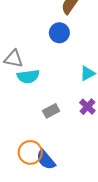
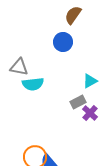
gray rectangle: (51, 111) -> (78, 102), moved

